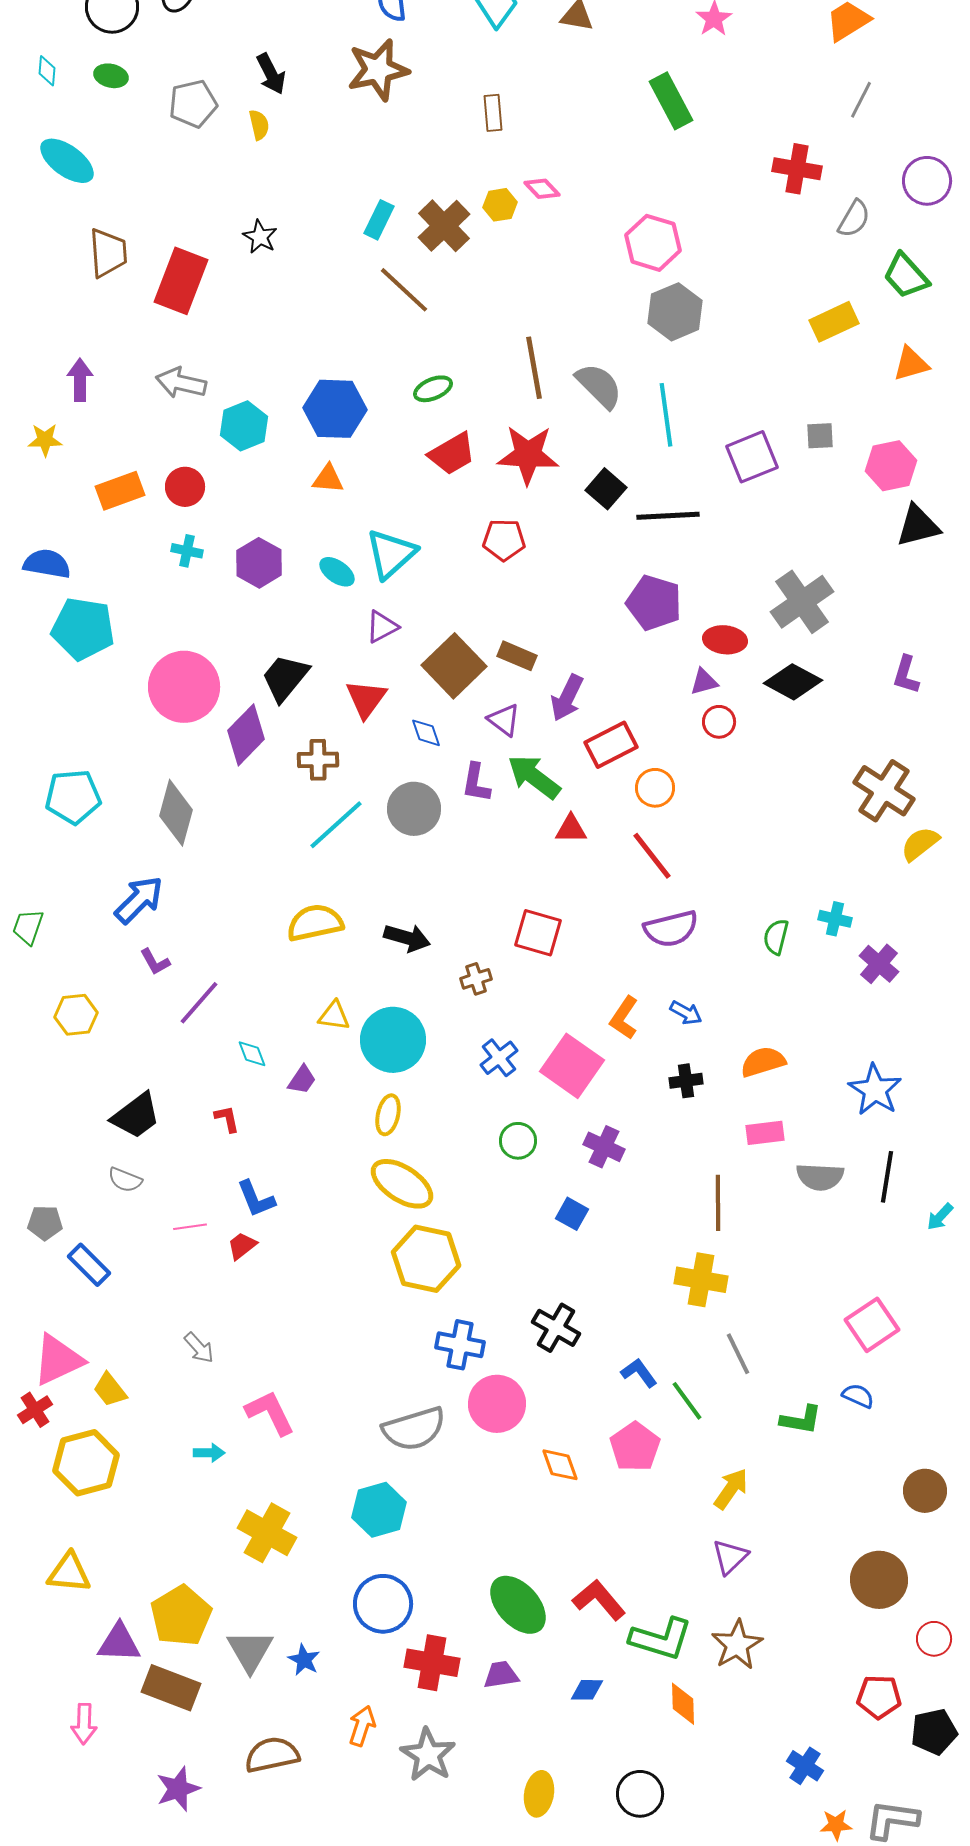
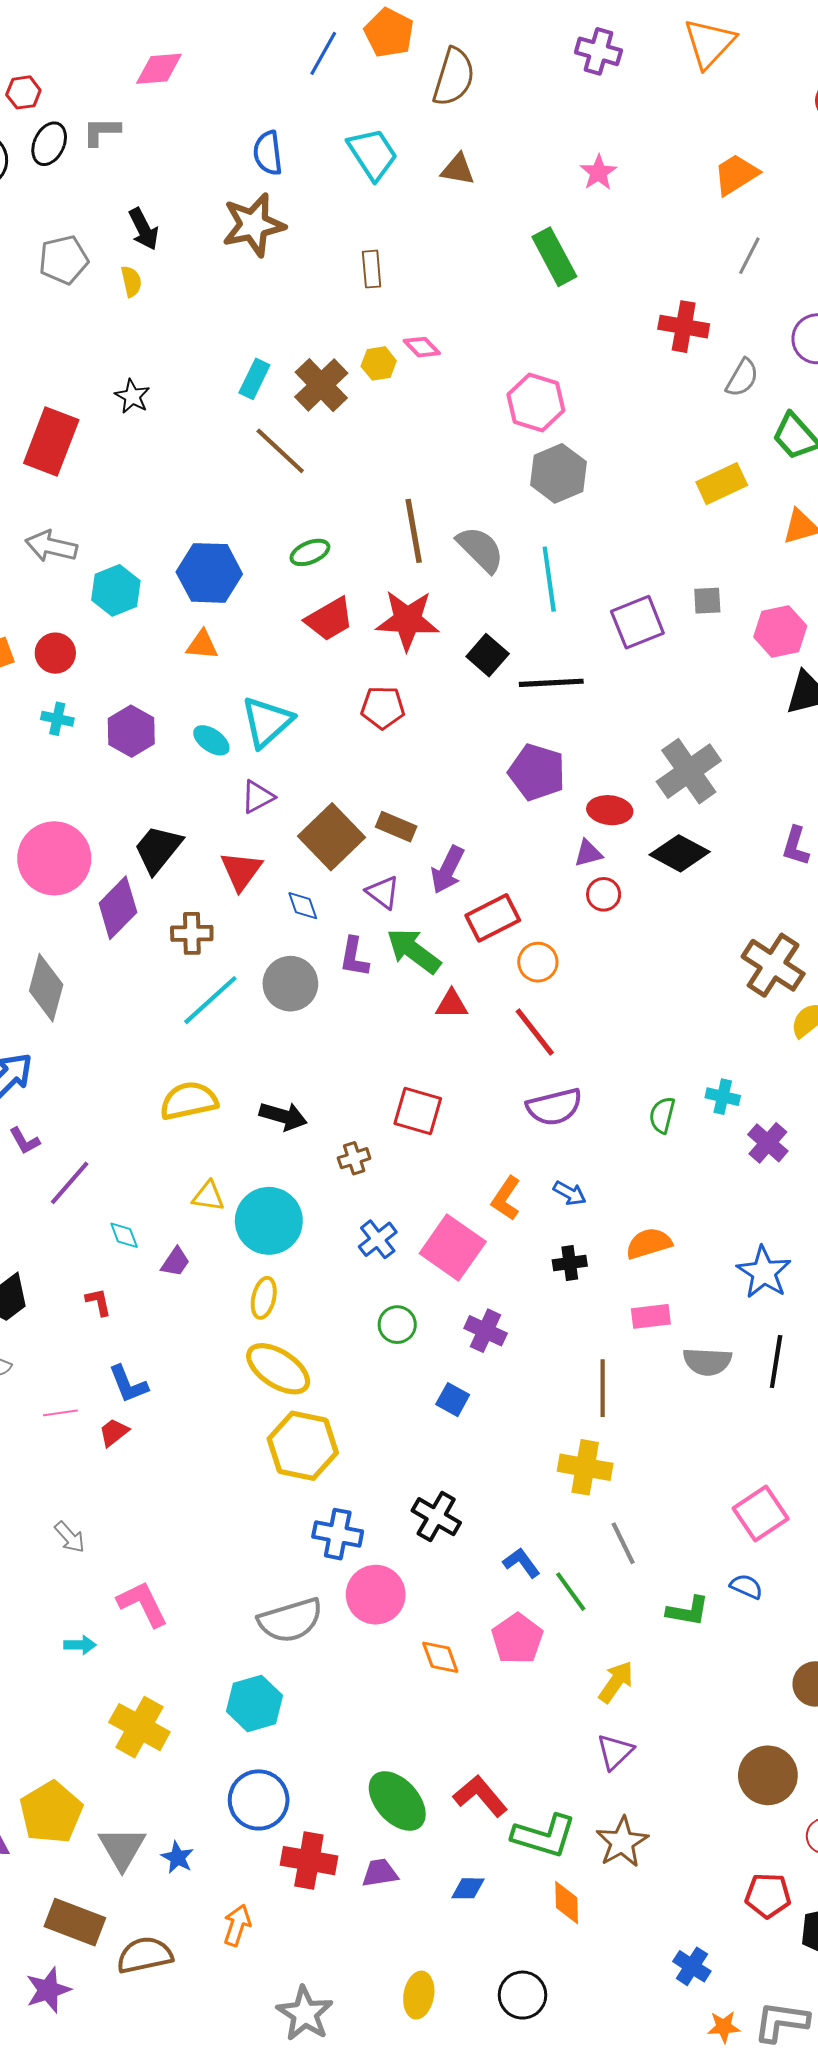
brown rectangle: (171, 1688) -> (75, 1922), moved
gray star: (428, 1755) -> (305, 2014), moved

